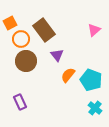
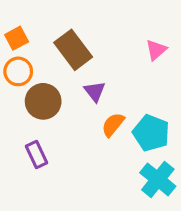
orange circle: (21, 39) -> (18, 71), moved
purple rectangle: (20, 102) -> (36, 155), moved
cyan cross: (95, 108) -> (158, 179), size x1.5

